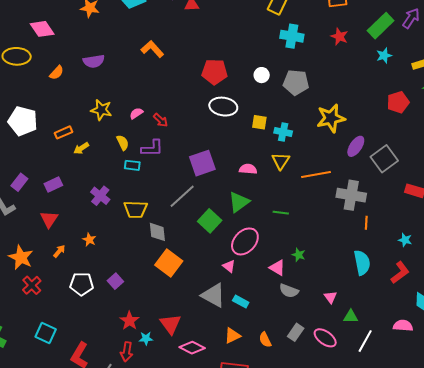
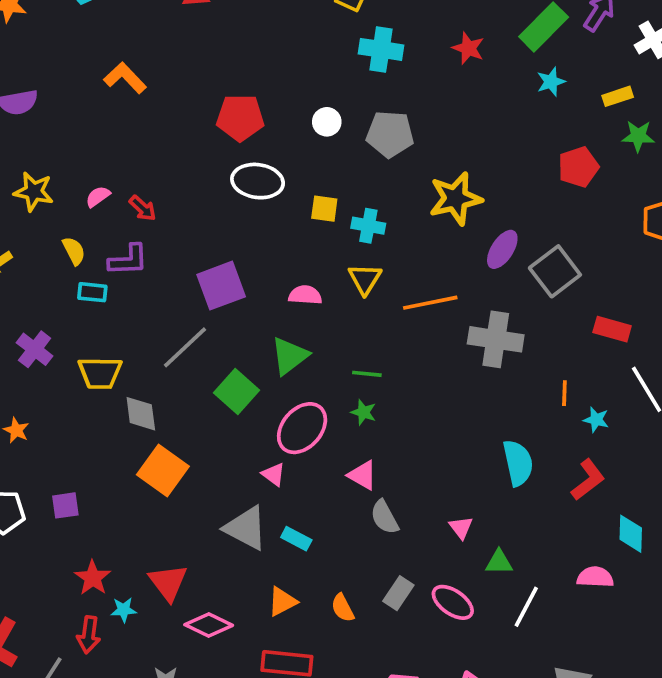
orange line: (366, 223) -> (564, 393), moved
green star: (299, 255) -> (363, 412), moved
purple square: (115, 281) -> (65, 505), turned 35
gray semicircle: (289, 291) -> (385, 517), turned 42

